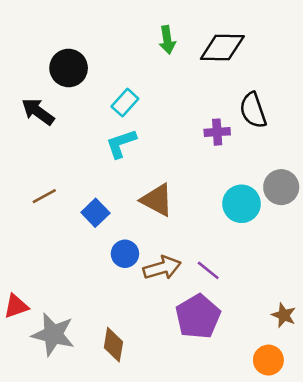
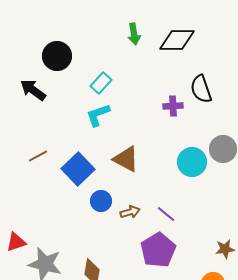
blue square: (95, 213) -> (78, 169), size x1.5
brown arrow: (162, 268) -> (130, 212), size x0.7
brown star: (284, 315) -> (225, 249), turned -30

